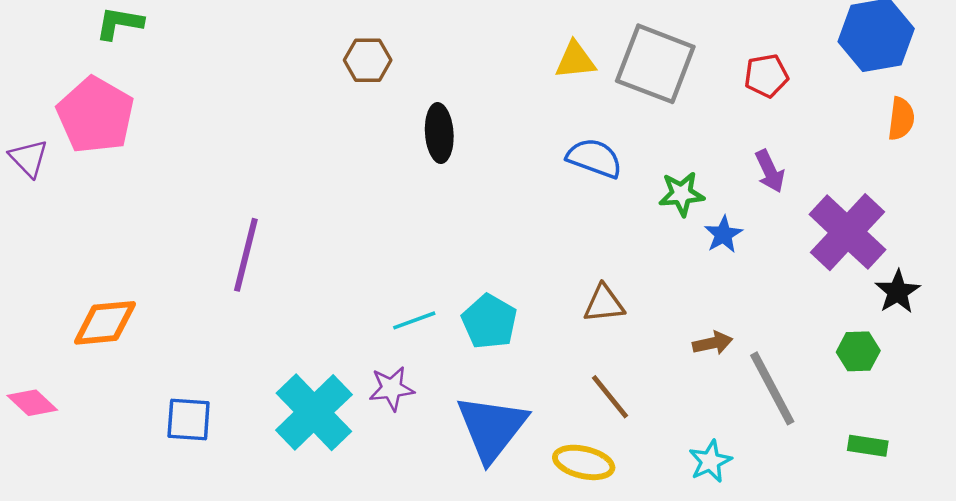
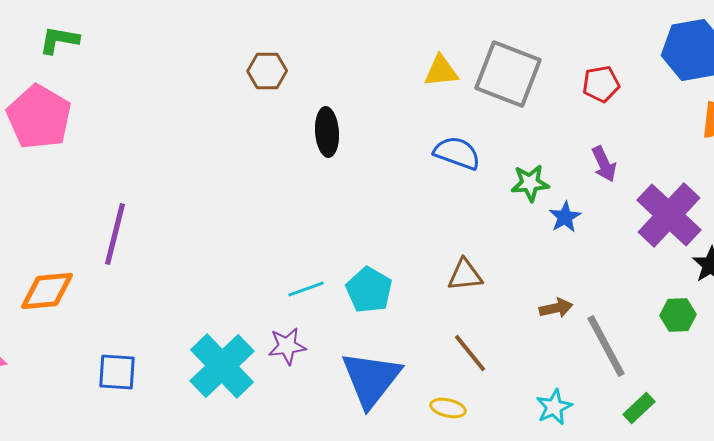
purple line: (246, 255) -> (115, 234), moved
green rectangle: (868, 446) -> (639, 408), moved, turned -52
yellow ellipse: (584, 462) -> (448, 408), size x0.7

